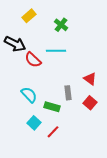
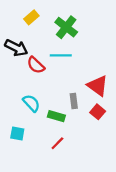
green cross: (61, 25) -> (66, 27), size x1.5
red triangle: (90, 79) -> (98, 86), size x1.5
cyan square: (34, 123) -> (17, 134), moved, turned -32

